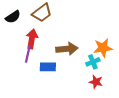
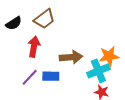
purple line: (28, 54) -> (30, 77), moved, turned 30
cyan cross: (93, 62) -> (98, 71), size x1.5

